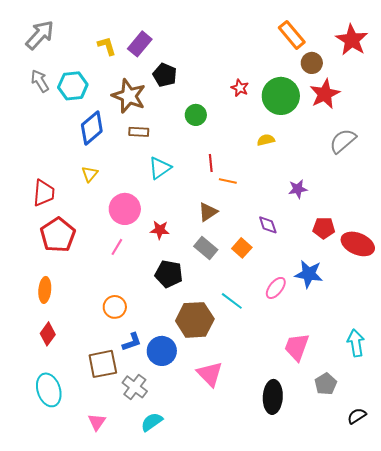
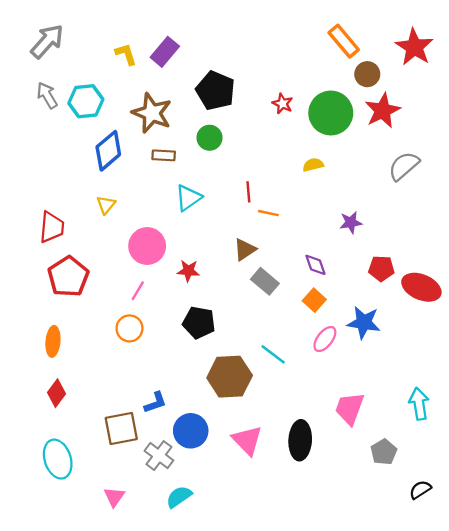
black pentagon: (165, 75) -> (215, 91), moved, size x1.4
green circle: (196, 115) -> (210, 138), moved
gray rectangle: (206, 248) -> (265, 281), moved
orange square: (242, 248) -> (314, 300), moved
orange circle: (115, 307) -> (129, 328), moved
blue circle: (162, 351) -> (191, 431), moved
black ellipse: (273, 397) -> (300, 440), moved

